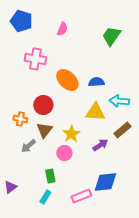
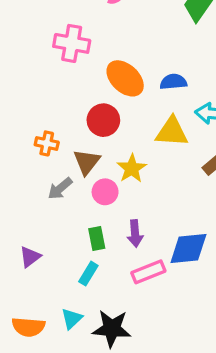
red circle: (43, 105) -> (103, 120), moved
purple arrow: (100, 145) -> (135, 234), moved, turned 119
pink circle: (64, 153) -> (105, 192), moved

